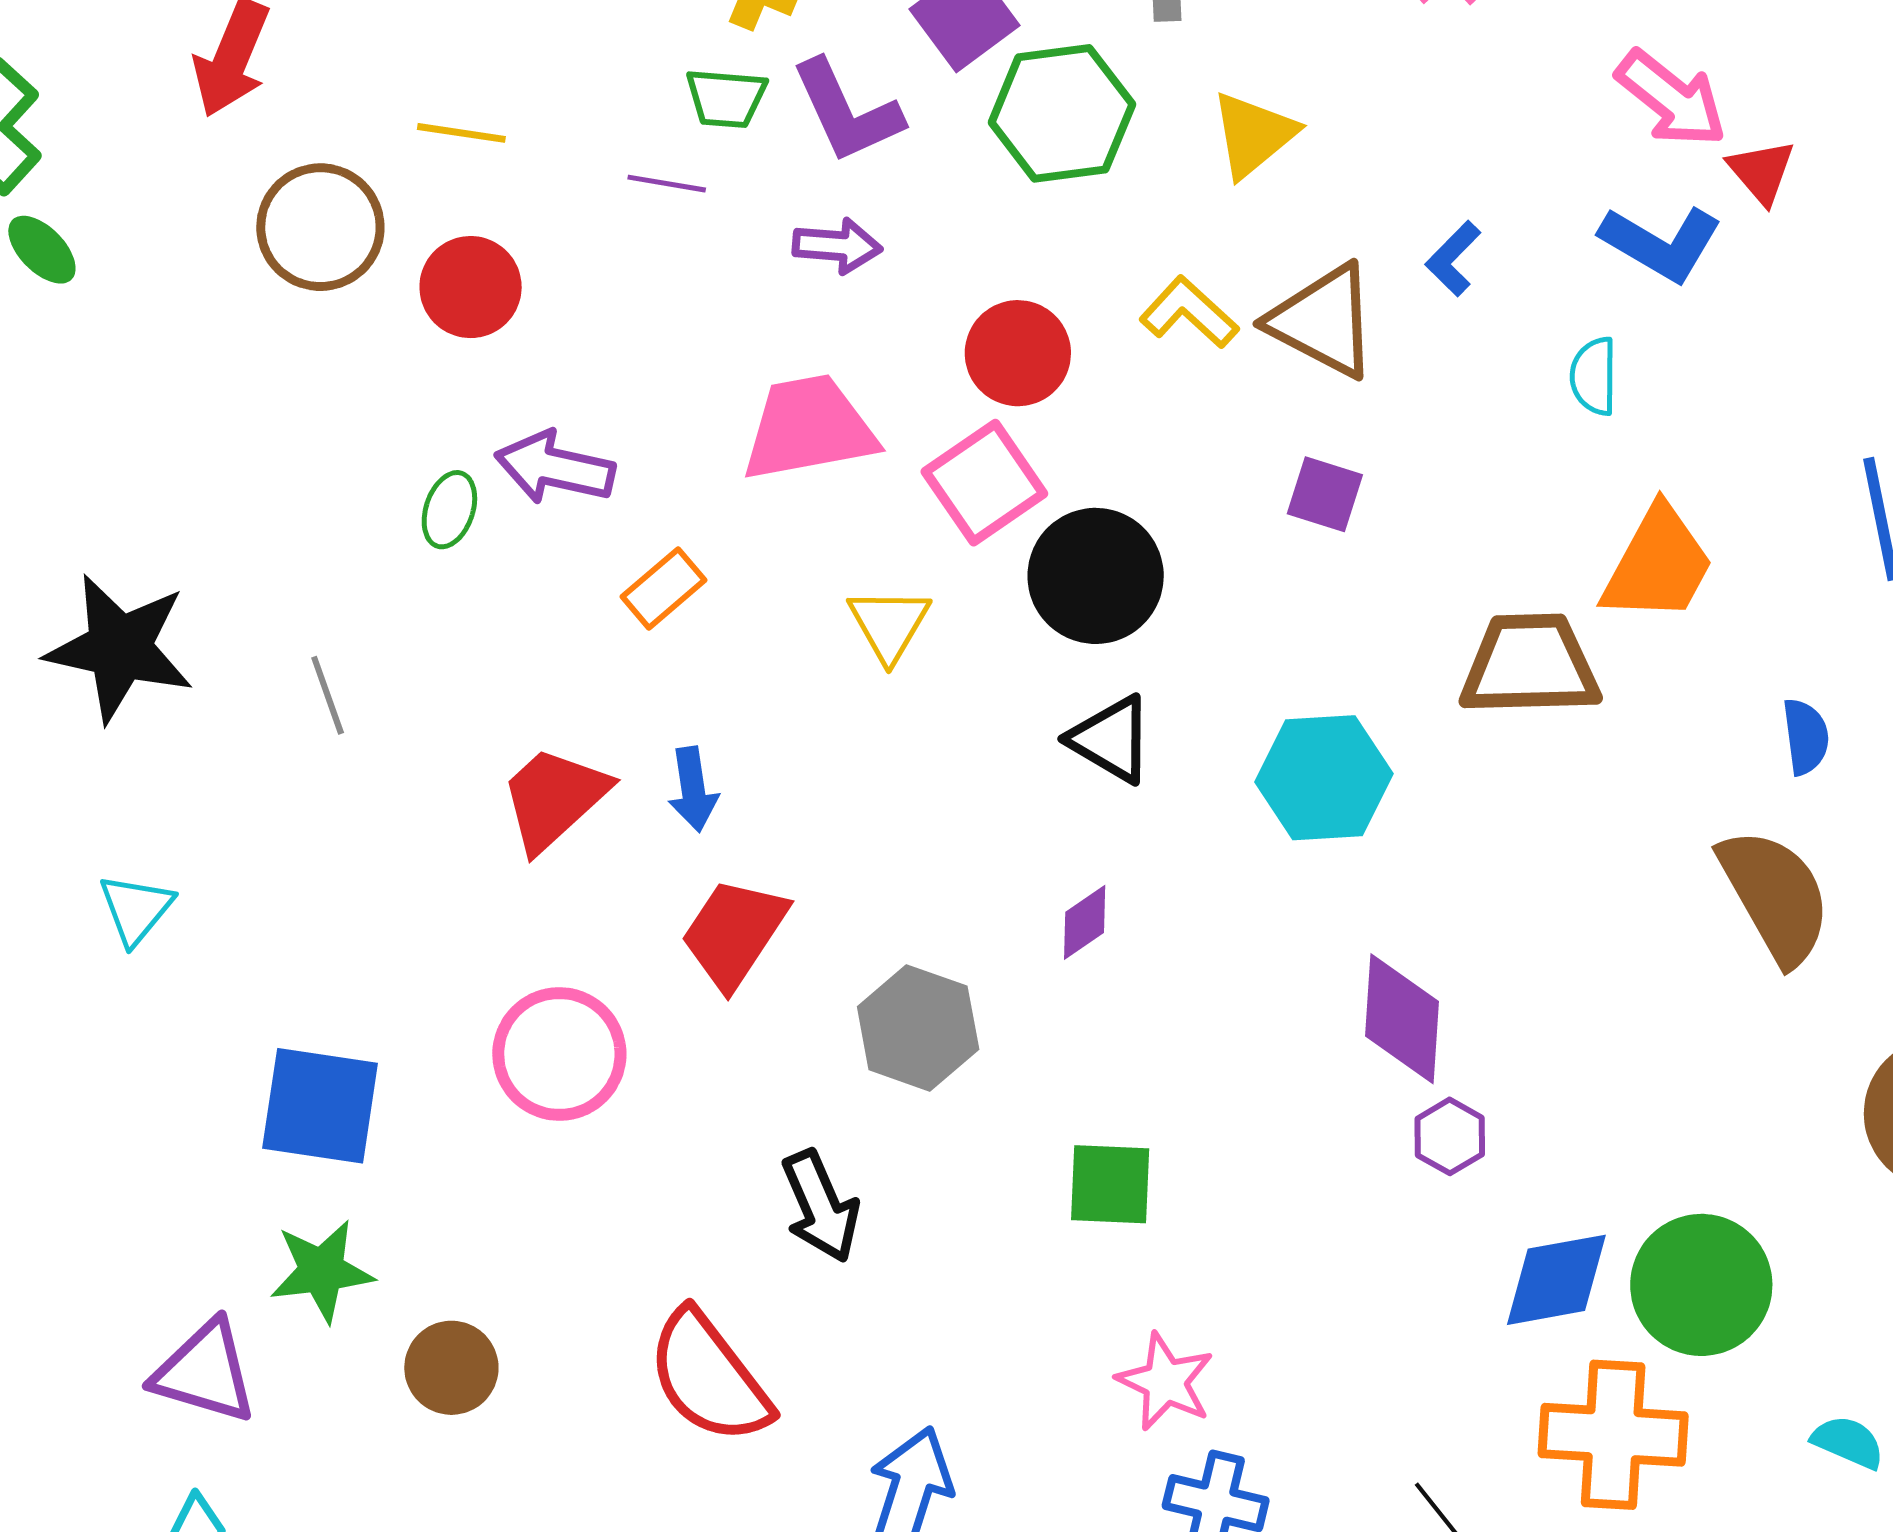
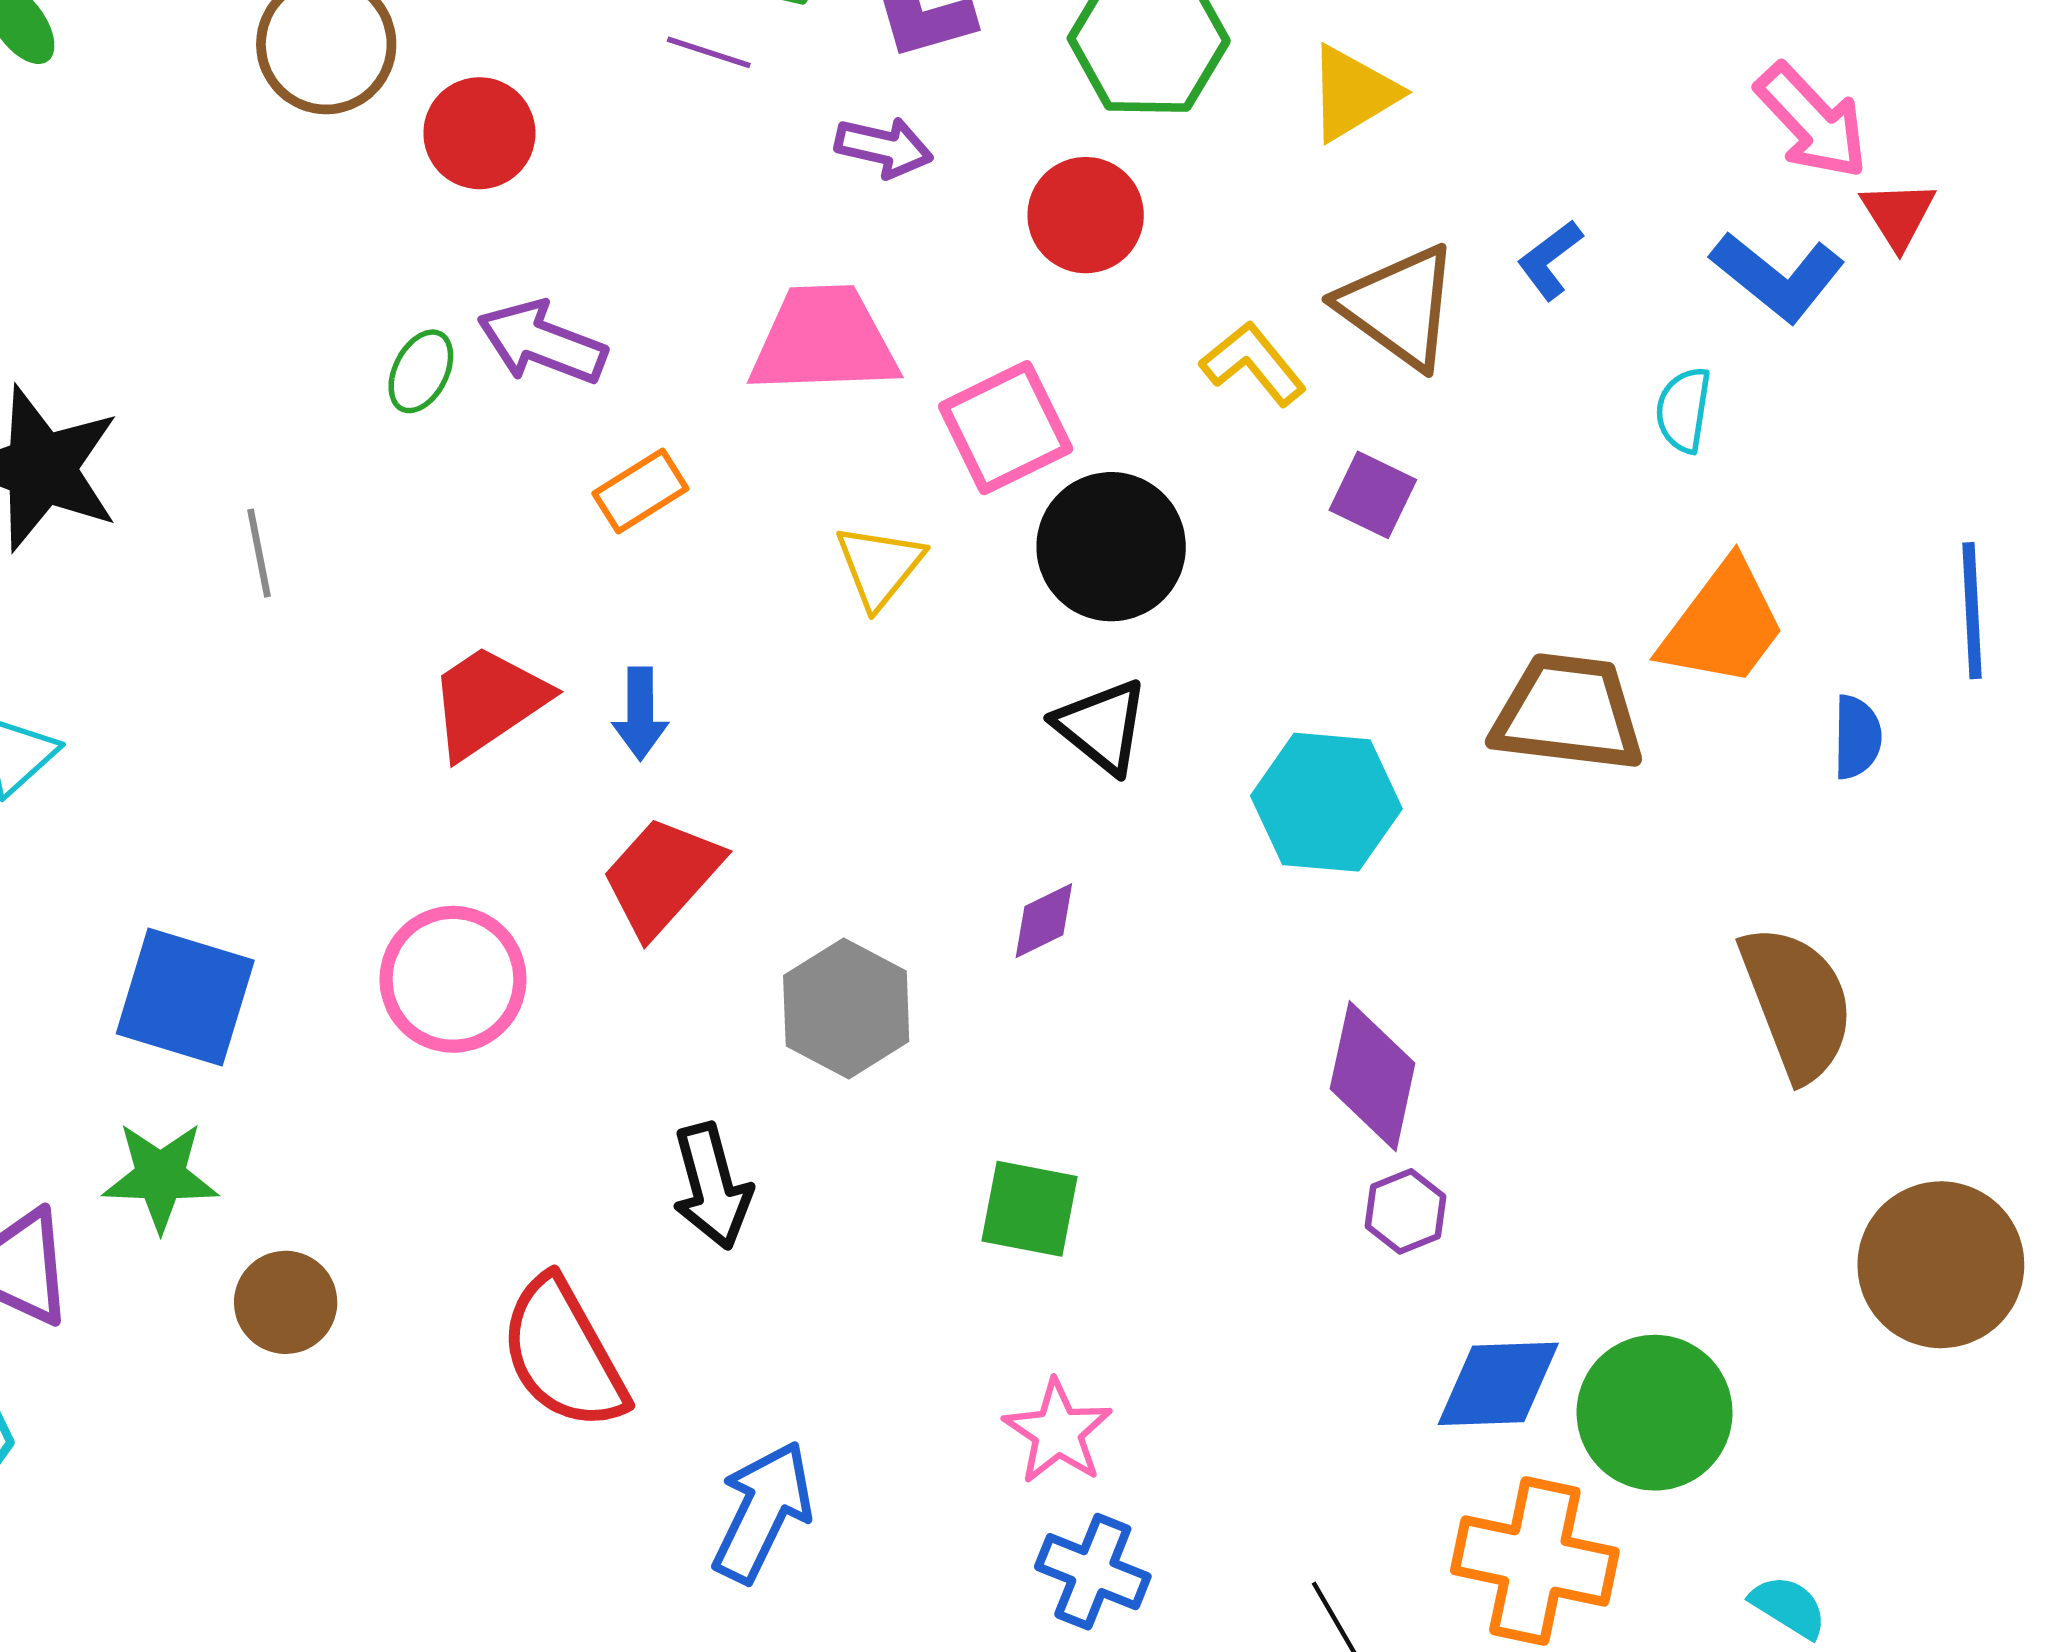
yellow L-shape: (1189, 312) -> (1253, 364), moved
red circle: (1018, 353) -> (1086, 215), moved
blue semicircle: (1806, 737) -> (1857, 737), moved

